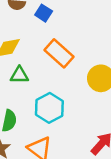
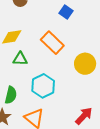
blue square: (44, 13) -> (66, 12), moved

